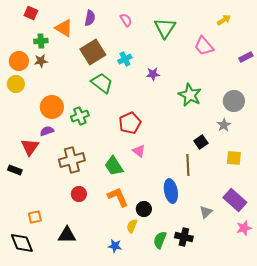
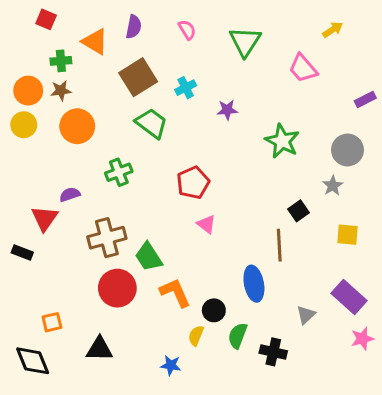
purple rectangle: (246, 57) -> (365, 99), moved
orange circle: (52, 107) -> (77, 126), moved
green trapezoid: (114, 166) -> (148, 257), moved
red circle: (79, 194) -> (117, 288), size x1.6
green semicircle: (160, 240) -> (238, 336), moved

